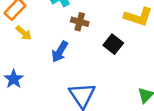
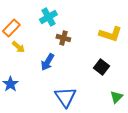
black square: (113, 44) -> (101, 67), moved

